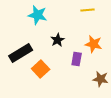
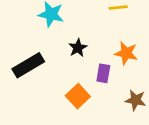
orange square: (41, 69) -> (78, 96), moved

